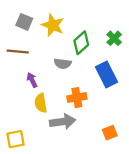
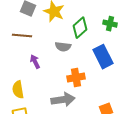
green cross: (114, 38) -> (110, 24), turned -32
yellow semicircle: (41, 103) -> (18, 90), moved

